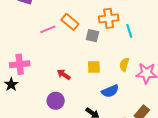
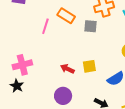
pink line: (48, 29) -> (45, 26), turned -42
yellow square: (94, 67) -> (89, 66), moved

